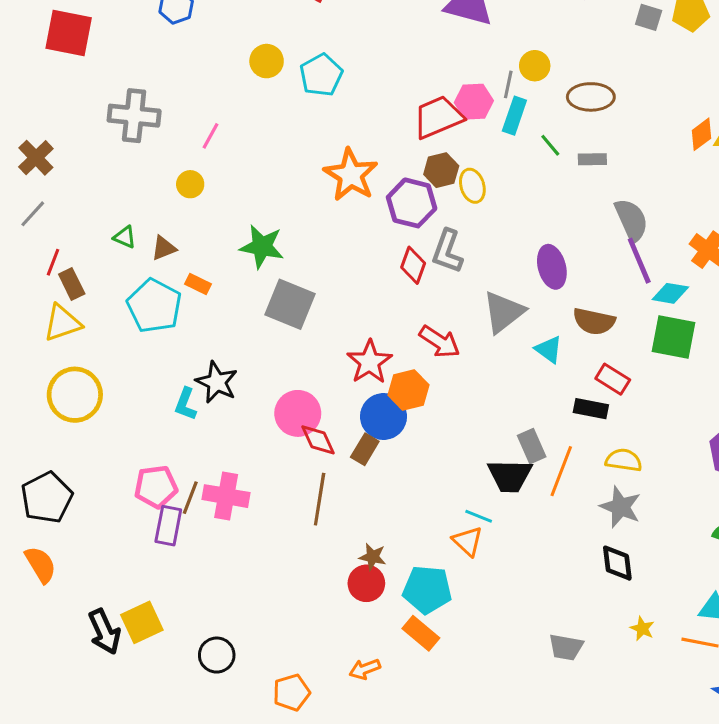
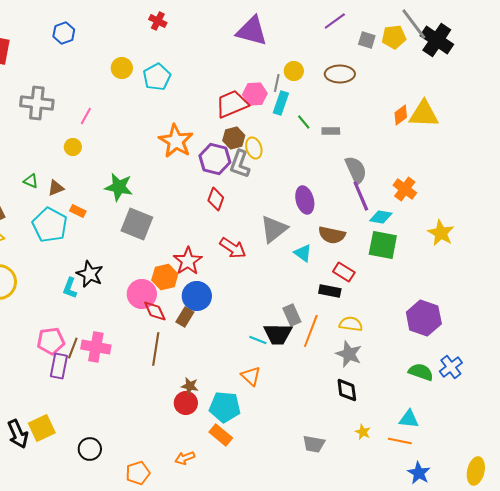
brown ellipse: (591, 97) -> (340, 74), moved
gray L-shape: (447, 251) -> (240, 164), moved
orange hexagon: (408, 390) -> (165, 277), moved
cyan line: (479, 516) -> (258, 340), moved

